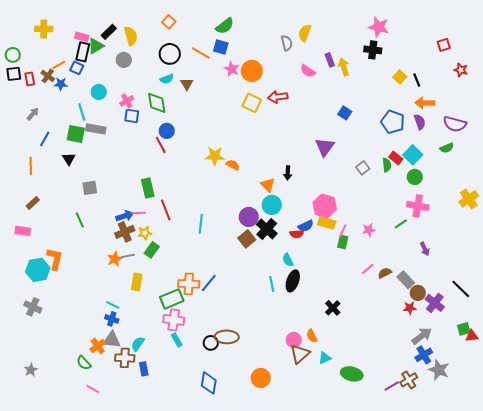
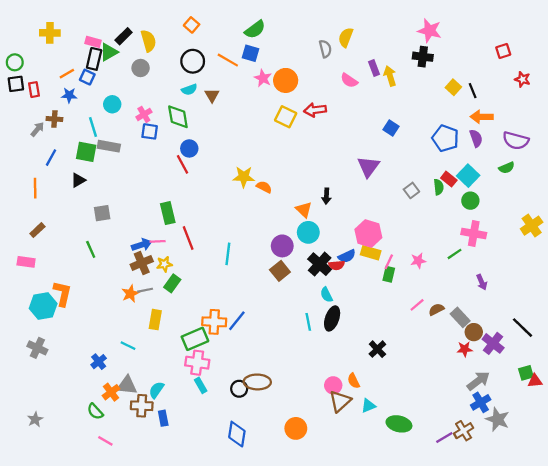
brown cross: (48, 76) -> (54, 119), moved, turned -32
black triangle: (69, 159) -> (78, 180), turned 32
black cross: (267, 229) -> (320, 264), moved
blue cross: (112, 319) -> (99, 362), moved, turned 32

